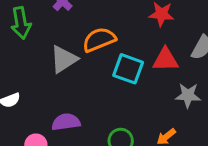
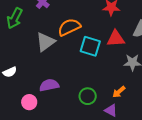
green arrow: (21, 23) -> (15, 18), turned 40

